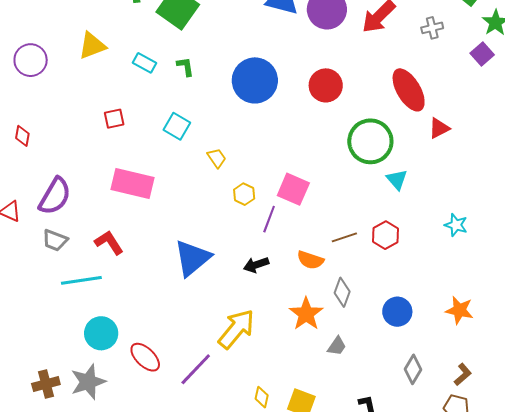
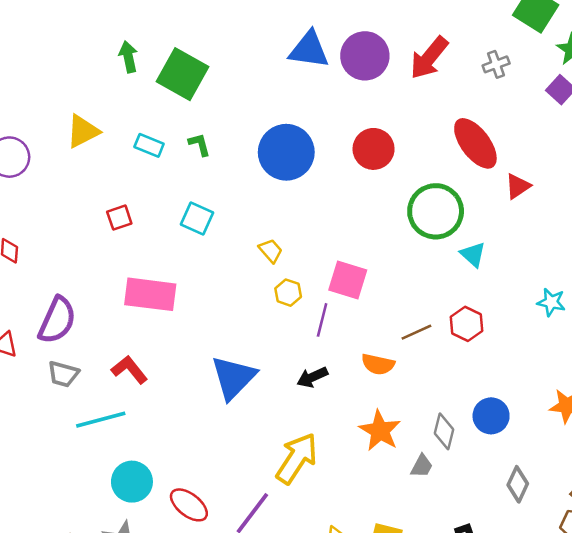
yellow trapezoid: (217, 158) -> (271, 251), moved
gray diamond: (342, 292) -> (444, 431), moved

